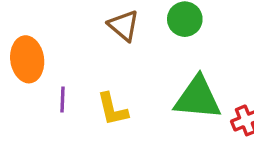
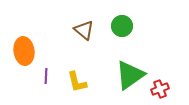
green triangle: (198, 98) -> (130, 75), turned -40

